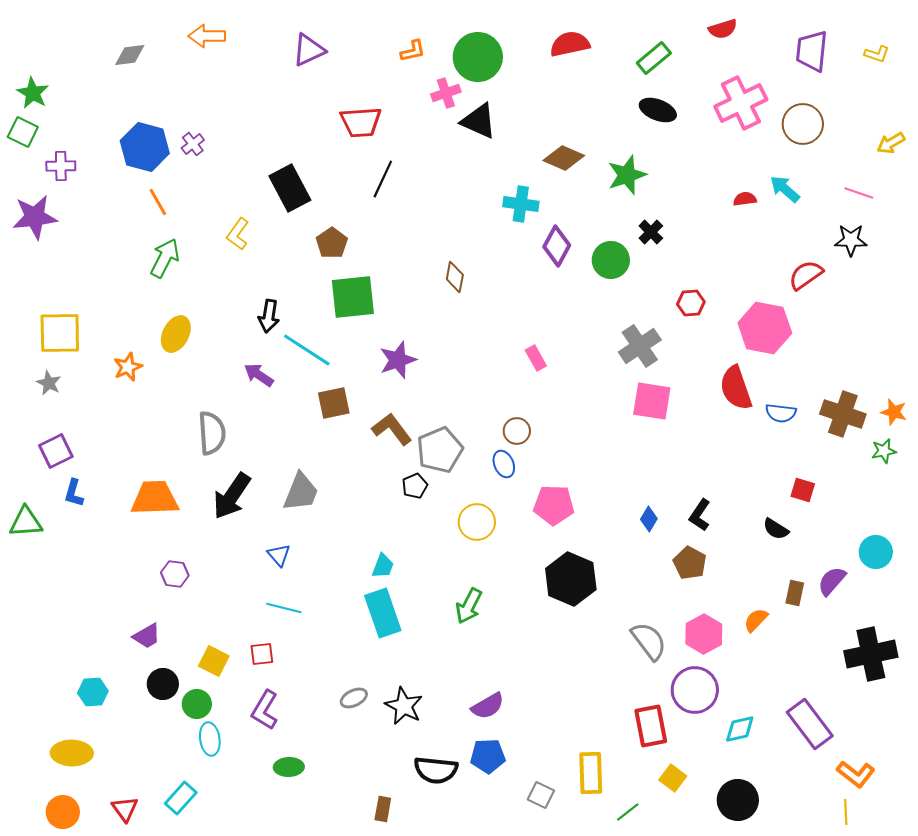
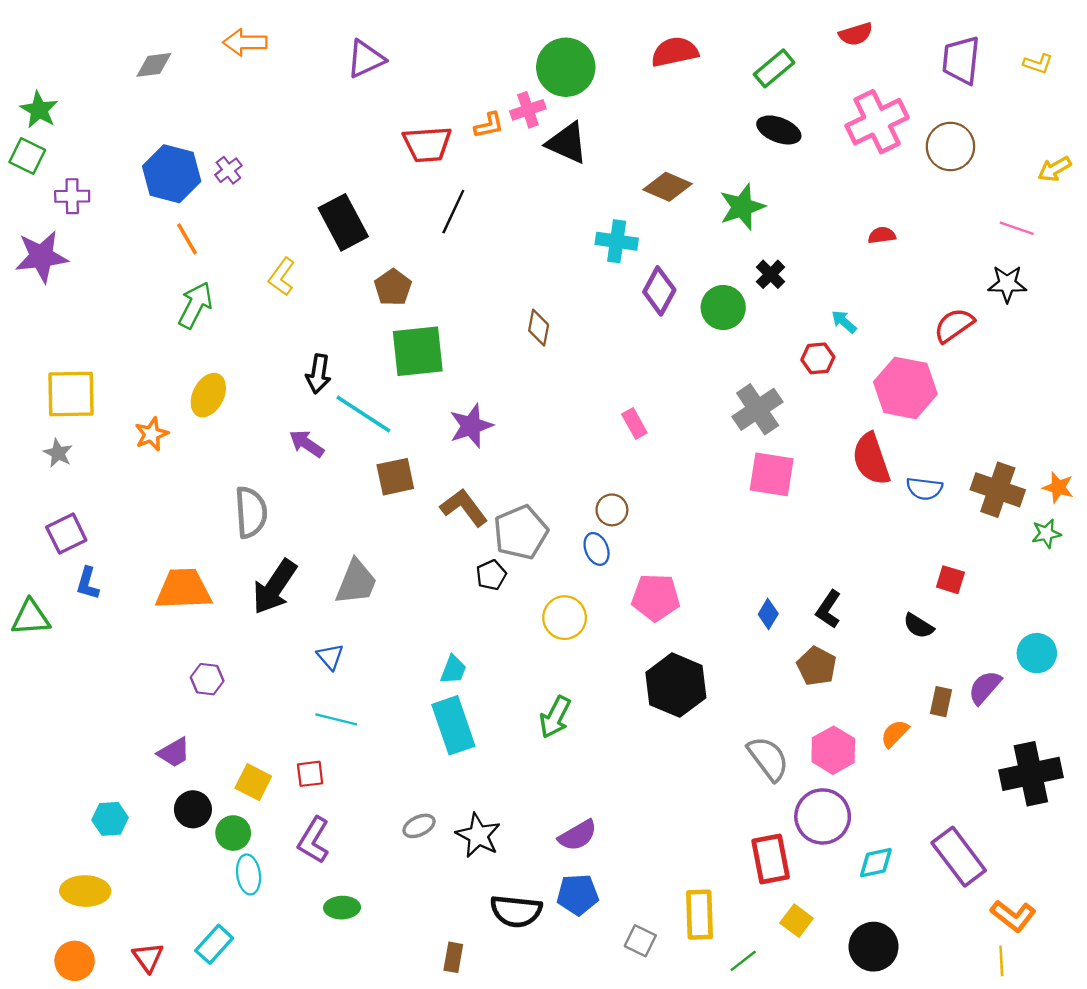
orange L-shape: (413, 51) -> (489, 125), moved
cyan arrow: (785, 189) -> (844, 322), moved, size x0.7

